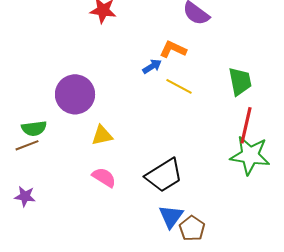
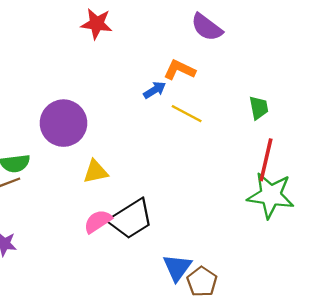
green trapezoid: (240, 81) -> (259, 108), size x0.7
black trapezoid: (164, 175) -> (131, 219), moved
pink semicircle: (104, 177) -> (98, 221), turned -65

